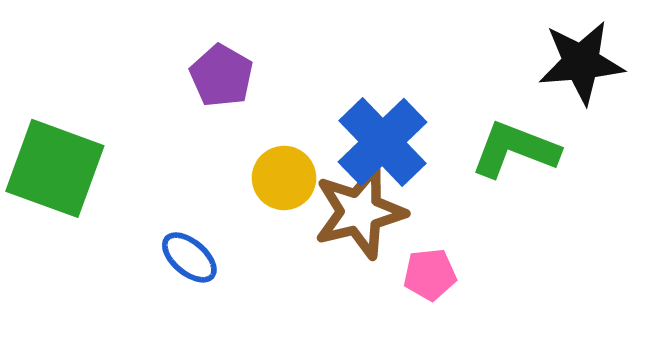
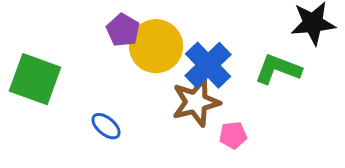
yellow circle: (284, 178) -> (156, 46), moved, size x1.6

